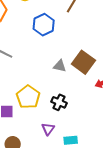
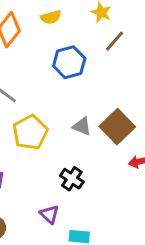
yellow pentagon: (28, 97) -> (30, 132), moved
purple triangle: (48, 129) -> (49, 214), turned -32

